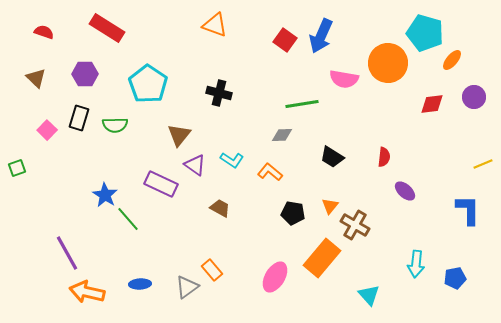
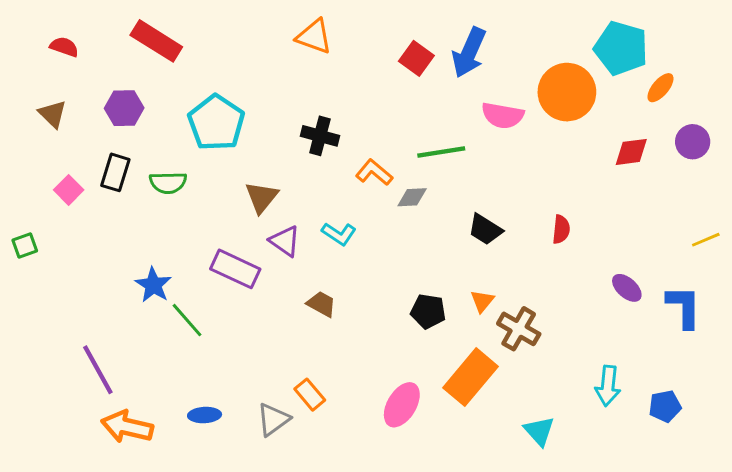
orange L-shape: (270, 172) -> (374, 172), moved
purple ellipse: (405, 191) -> (627, 288), moved

